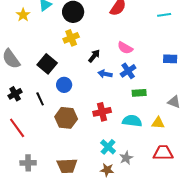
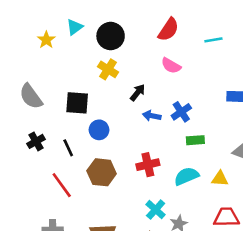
cyan line: (164, 15) -> (213, 40), moved
yellow cross: (71, 38) -> (108, 69), turned -35
pink semicircle: (125, 48) -> (171, 66), moved
black square: (47, 64) -> (77, 103), turned -36
cyan semicircle: (132, 121) -> (186, 176), turned -30
red line: (17, 128) -> (62, 185), moved

